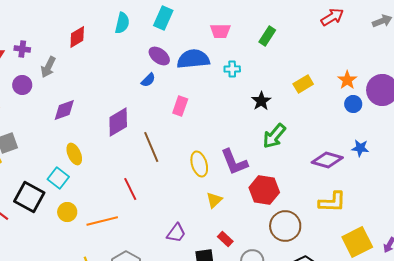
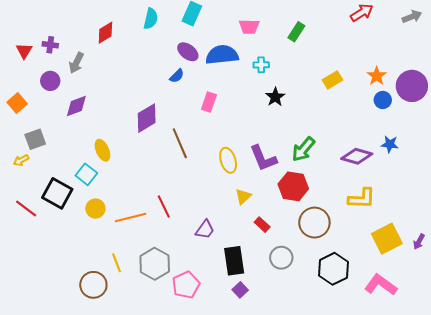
black star: (261, 101) -> (275, 97), moved
purple diamond: (64, 110) -> (76, 106), moved
green arrow: (274, 136) -> (303, 149), moved
red line: (130, 189) -> (164, 206), moved
red rectangle: (225, 239) -> (262, 225), moved

